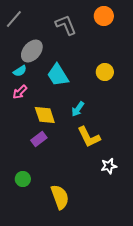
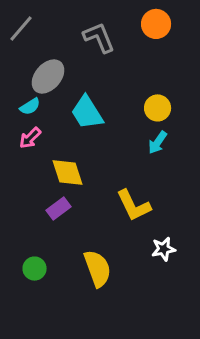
cyan arrow: (78, 109) -> (158, 142), moved
yellow semicircle: (60, 197) -> (98, 269), moved

